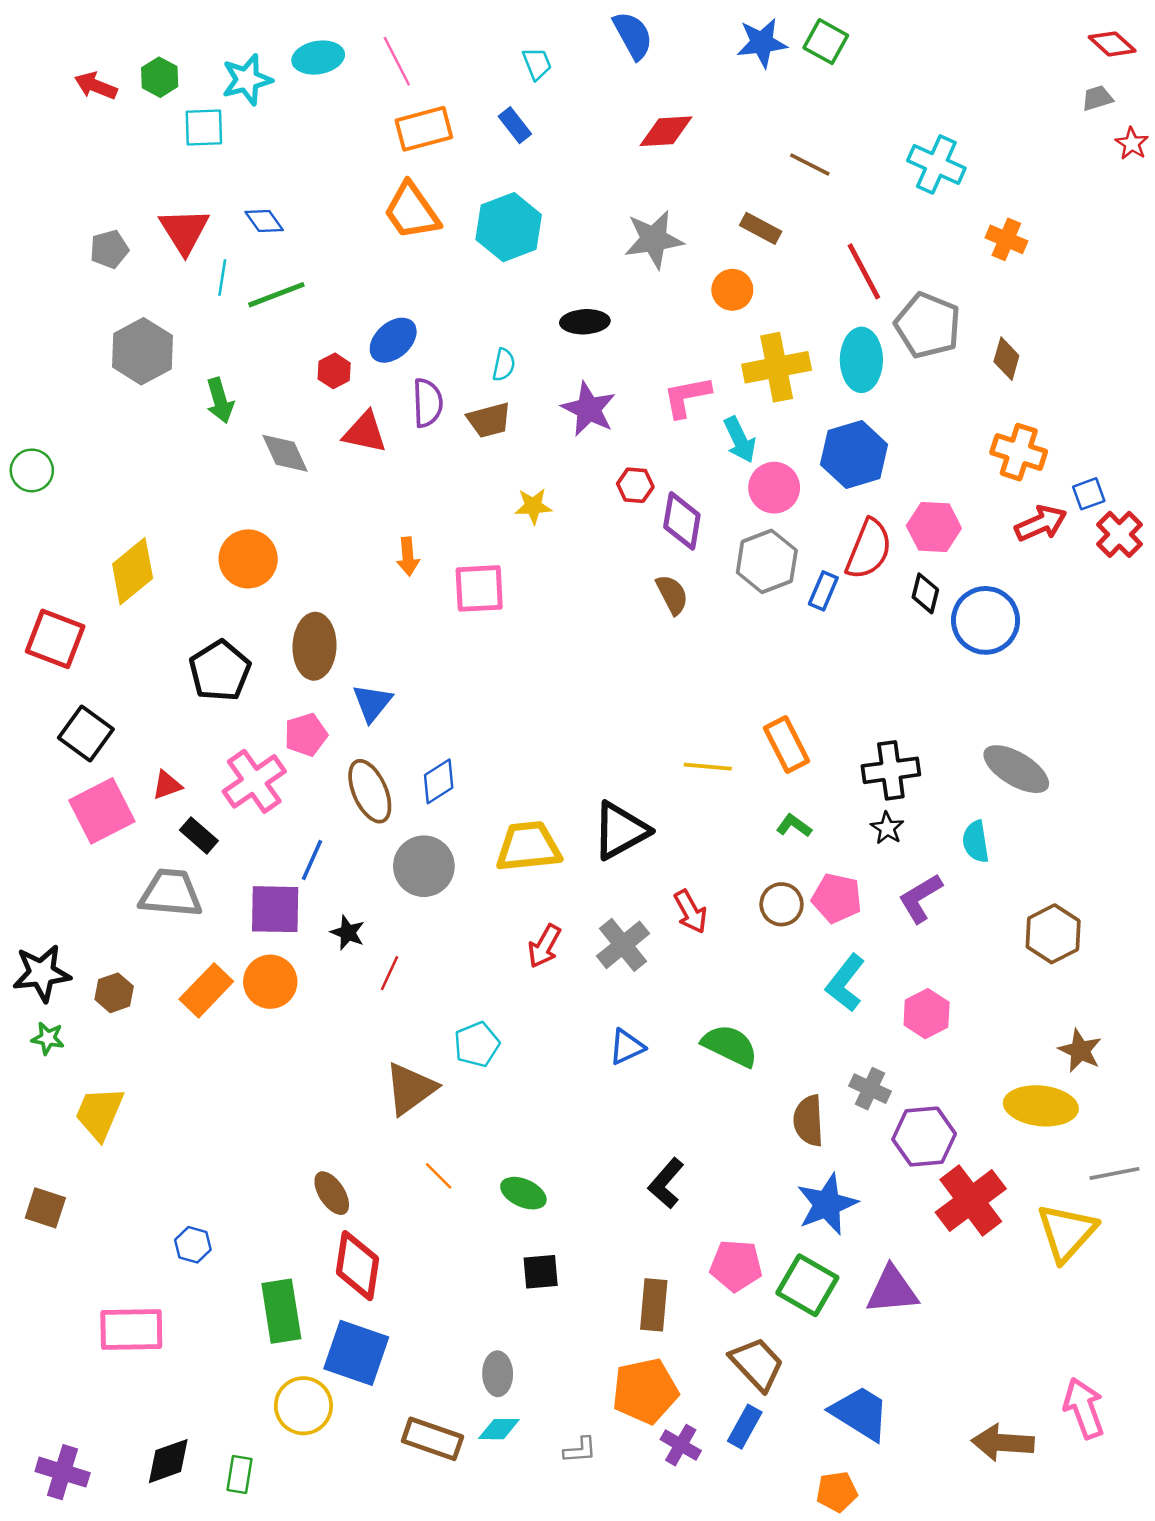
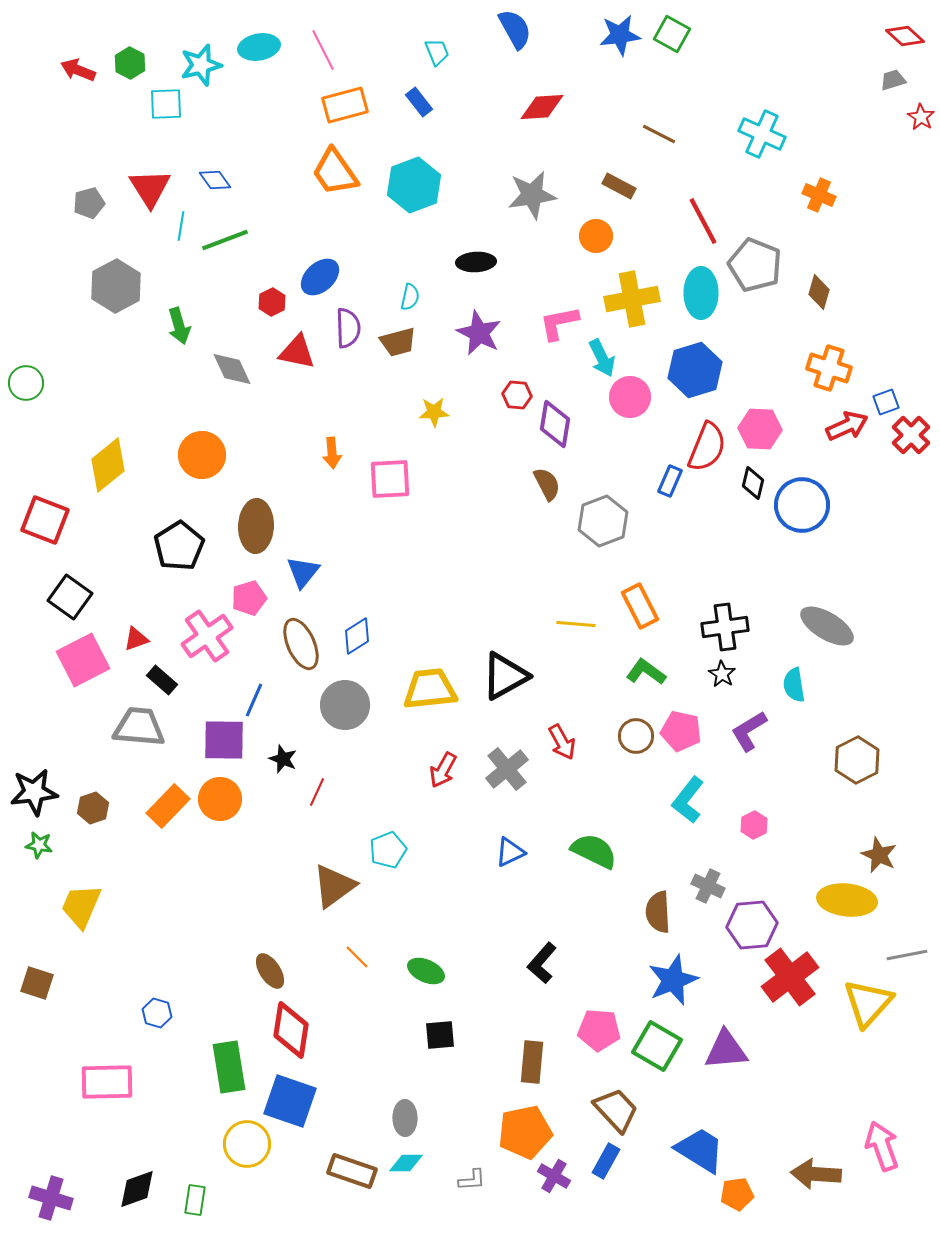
gray hexagon: (767, 561) -> (603, 521), moved
green L-shape: (794, 826) -> (646, 672), size x1.4
pink hexagon: (927, 1014) -> (754, 825), size x0.7
orange pentagon: (837, 1492) -> (737, 1194), moved

